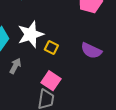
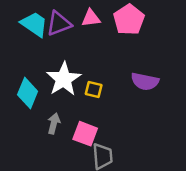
pink square: (51, 81) -> (85, 134), moved

